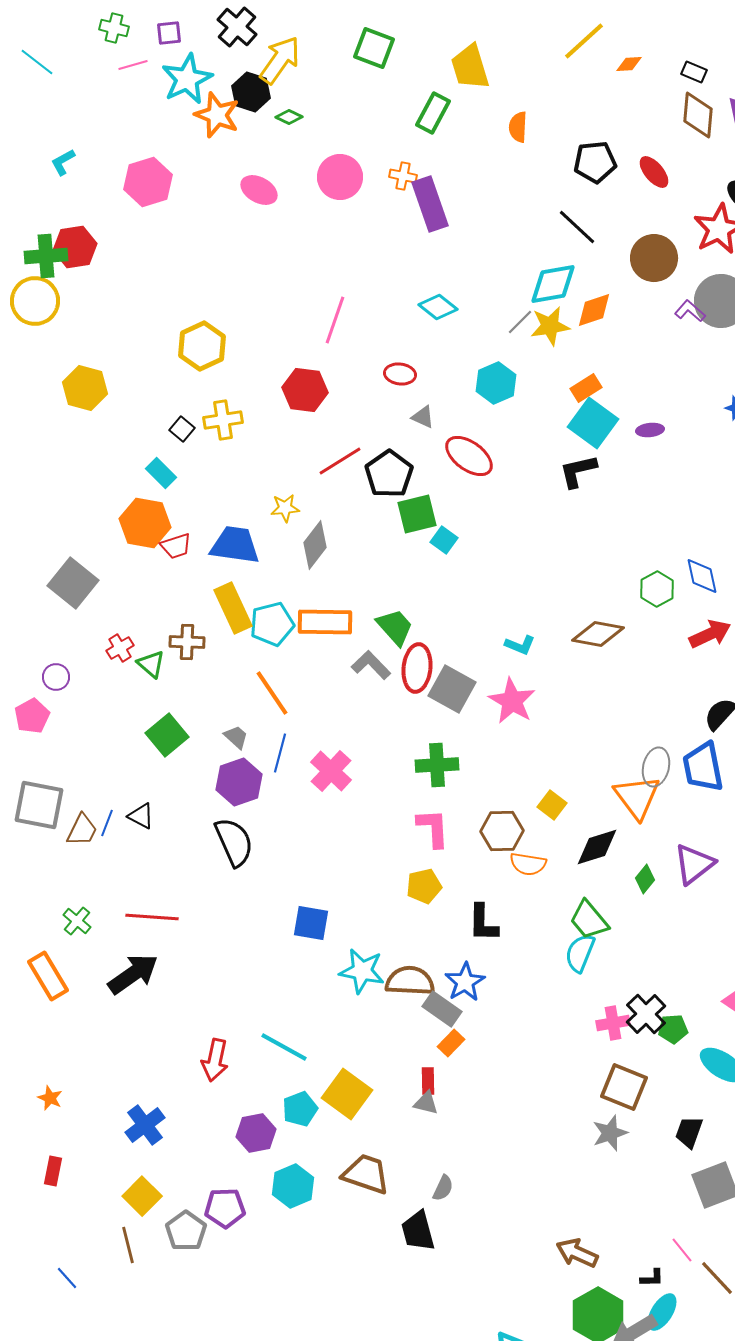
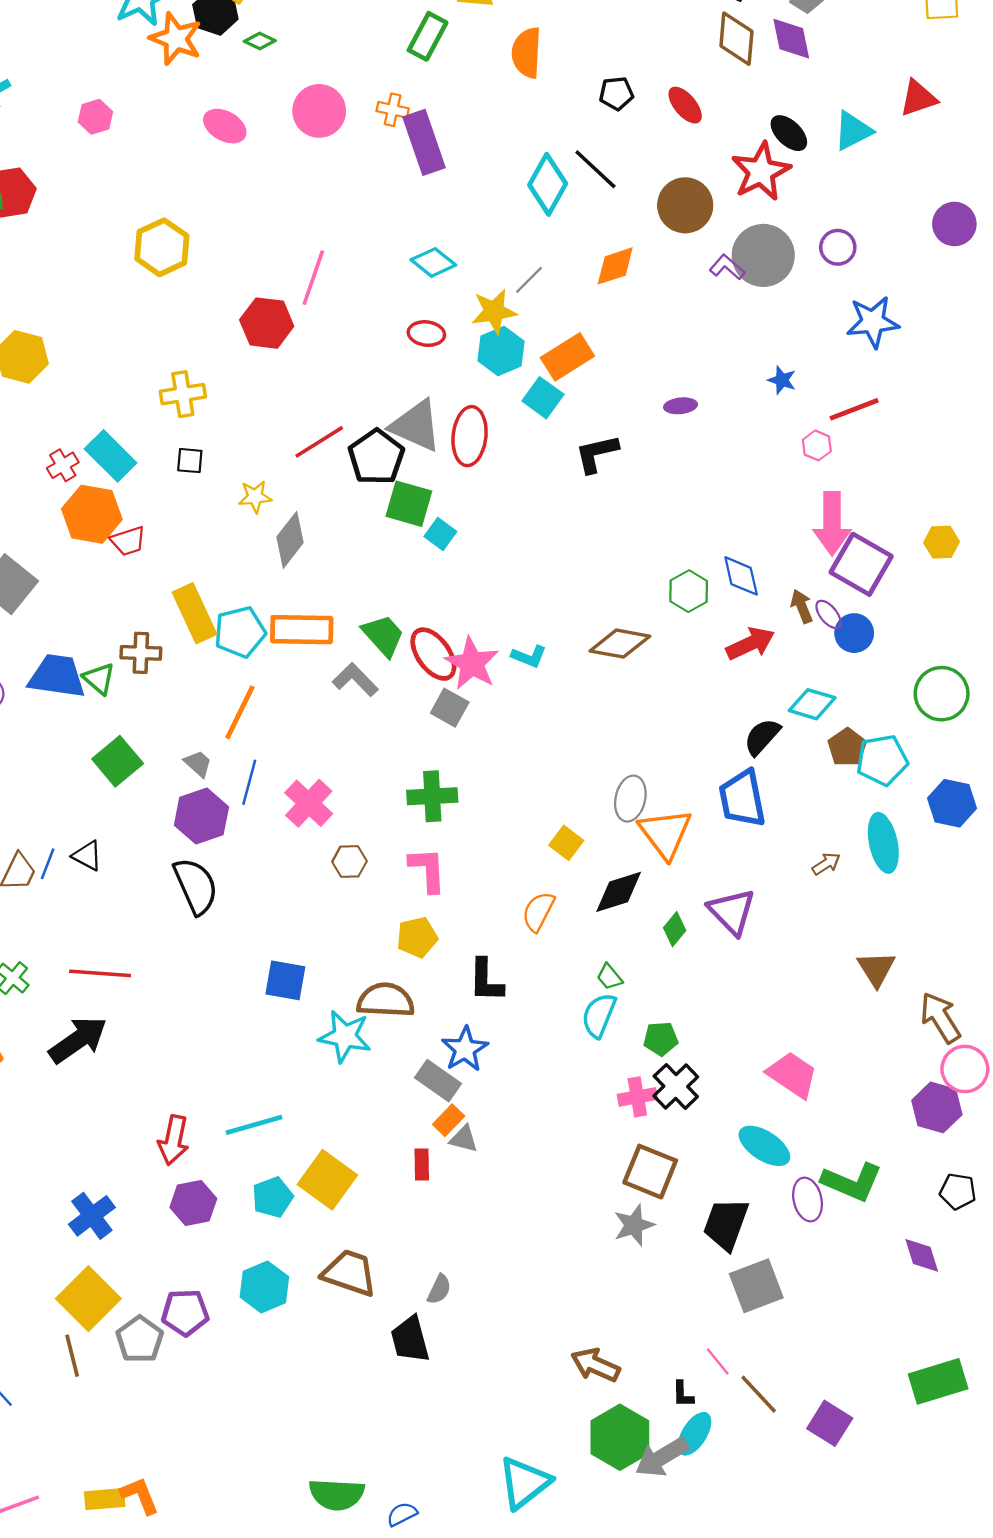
orange semicircle: (518, 127) -> (527, 53), size x1.4
black pentagon: (595, 162) -> (616, 93), size x0.7
pink hexagon: (148, 182) -> (95, 117), size x0.6
cyan diamond: (553, 284) -> (548, 184), moved, turned -51
yellow star: (550, 326) -> (494, 311), moved
yellow hexagon: (202, 346) -> (162, 247), moved
red ellipse: (400, 374) -> (426, 334), moved
orange rectangle: (586, 388) -> (567, 357), moved, size x1.4
red hexagon: (305, 390) -> (267, 323), moved
gray triangle: (423, 417) -> (416, 426), moved, size x2.0
cyan square: (593, 423) -> (543, 398), moved, size x0.7
black square: (182, 429) -> (190, 461), moved, turned -35
red ellipse: (469, 456) -> (470, 436), turned 60
cyan rectangle: (161, 473) -> (111, 456), size x1.4
green square: (417, 514) -> (409, 504), turned 30
blue trapezoid: (235, 545) -> (57, 676), moved
red cross: (120, 648) -> (63, 465), moved
red ellipse: (417, 668) -> (433, 654), moved, turned -42
gray square: (452, 689) -> (450, 708), size x0.7
orange line: (272, 693) -> (240, 712), turned 60
pink star: (512, 701) -> (472, 663), moved
gray ellipse: (656, 767) -> (630, 799), moved
brown hexagon: (502, 831) -> (349, 862), moved, size x0.7
orange semicircle: (528, 864) -> (538, 912), turned 108
purple triangle: (694, 864) -> (732, 912), turned -36
green trapezoid: (589, 920) -> (609, 977), size x0.6
brown semicircle: (410, 981) -> (386, 1000), moved
green pentagon: (673, 1029) -> (661, 1039), moved
cyan line: (284, 1047) -> (254, 1125), turned -45
gray triangle: (426, 1103) -> (464, 1139), moved
black trapezoid: (689, 1132) -> (726, 1224), size x1.4
purple hexagon: (256, 1133) -> (193, 1203), moved
yellow square: (142, 1196) -> (88, 1299), size x1.4
black L-shape: (652, 1278) -> (683, 1394), turned 90

